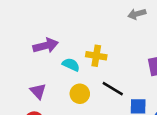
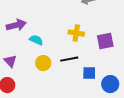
yellow cross: (96, 56) -> (76, 33), moved
black line: (113, 89) -> (69, 59), turned -42

